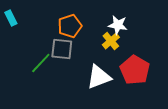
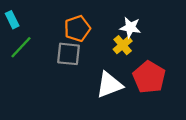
green line: (41, 63) -> (21, 47), moved

